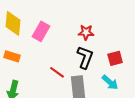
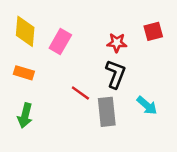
red square: (115, 58) -> (153, 31), moved

